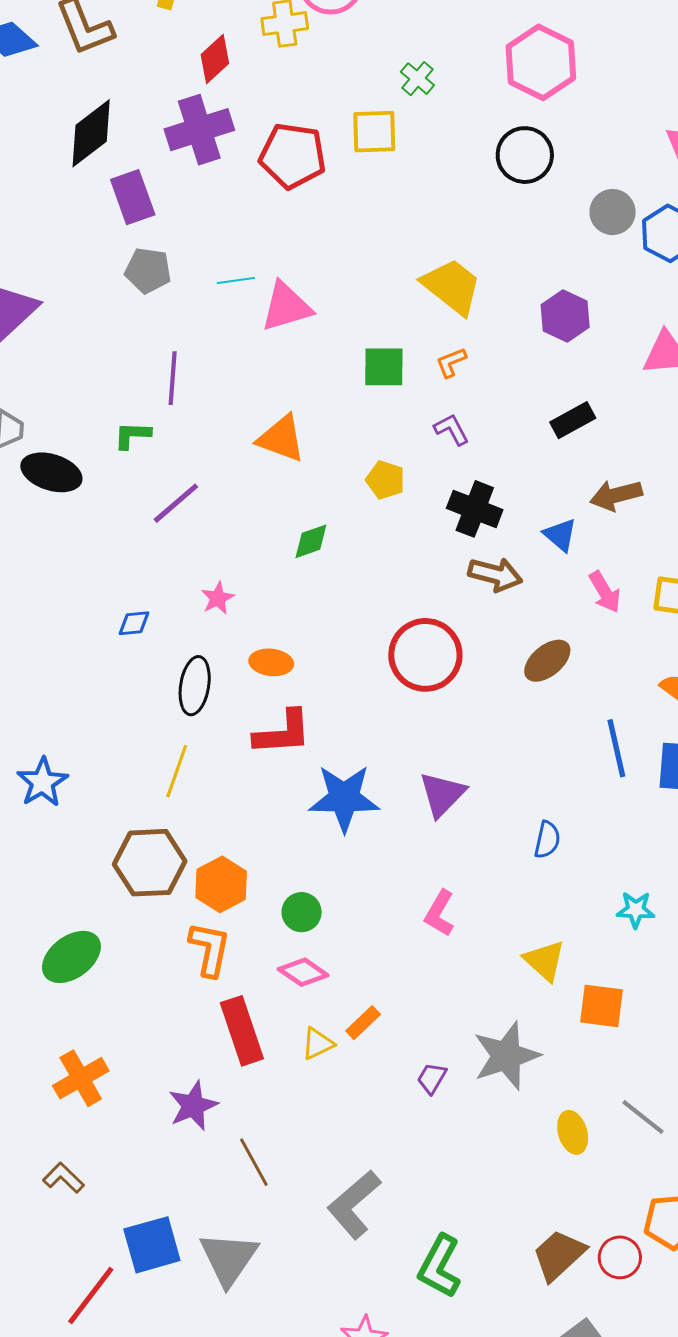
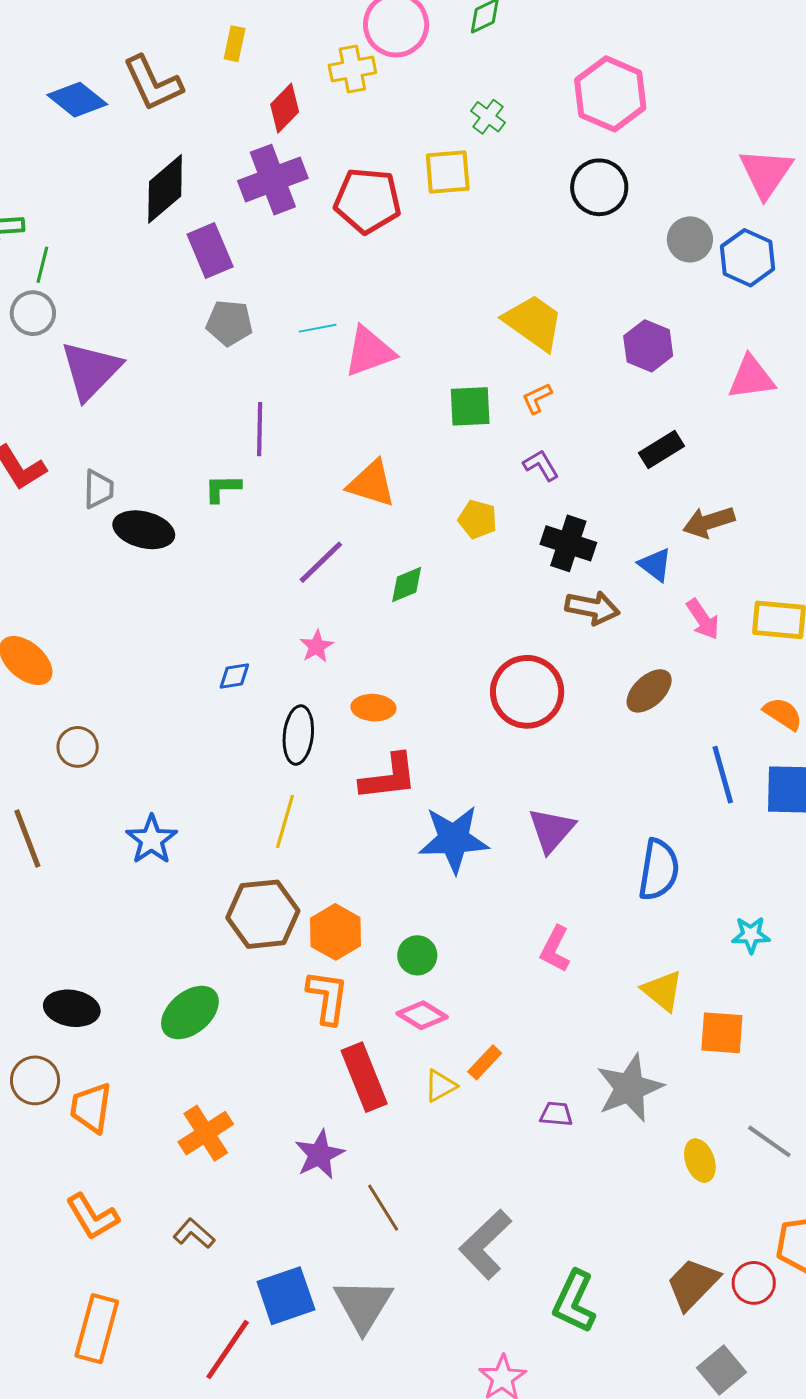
purple line: (176, 503) -> (321, 562), moved
blue semicircle: (547, 840) -> (659, 870), size x1.6
purple trapezoid: (432, 1078) -> (556, 1114), turned 68

